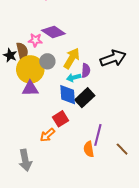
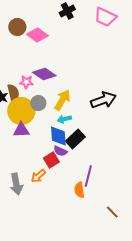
purple semicircle: (86, 70) -> (60, 151), moved, turned 112
brown line: (122, 149) -> (112, 212), moved
gray arrow: (25, 160) -> (16, 184), moved

